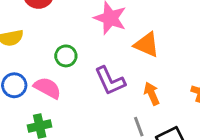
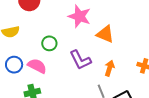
orange arrow: (152, 94) -> (109, 68), turned 42

